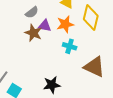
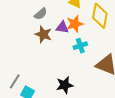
purple triangle: (45, 26) -> (62, 27), moved
cyan cross: (70, 46) -> (80, 46), turned -32

